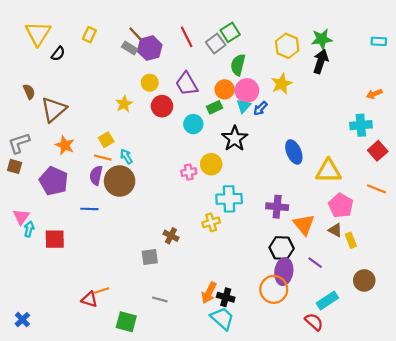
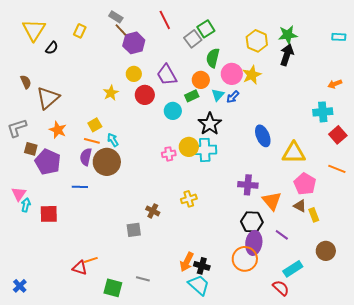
red line: (187, 37) -> (165, 20), moved
gray rectangle: (130, 48) -> (116, 17), moved
pink circle: (247, 91) -> (232, 74), moved
brown square: (15, 166) -> (31, 149), moved
cyan cross: (229, 199) -> (205, 150), moved
gray line: (160, 299) -> (143, 279), moved

